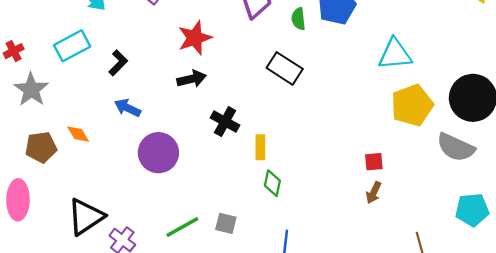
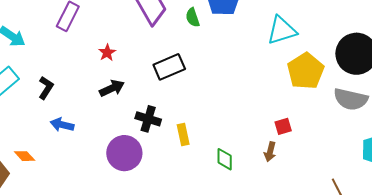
red star: (195, 38) -> (107, 53), size x0.6
black rectangle: (285, 68) -> (169, 67), moved, turned -44
purple circle: (158, 153) -> (124, 153), moved
green diamond: (272, 183) -> (225, 159), moved
brown arrow: (374, 193) -> (270, 152), moved

